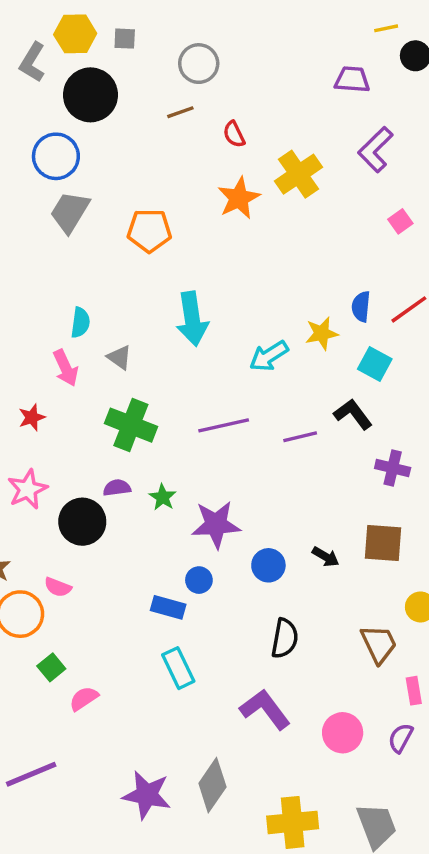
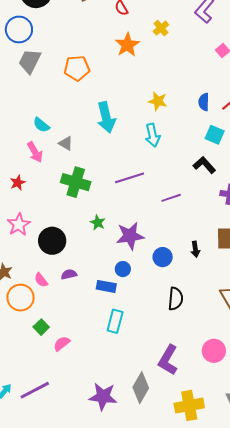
yellow cross: (299, 174) -> (161, 28), size x0.6
cyan semicircle: (80, 322) -> (41, 125), turned 126
yellow star: (322, 333) -> (158, 101), moved, turned 30
cyan arrow: (269, 356) -> (153, 135), turned -65
purple line: (300, 437) -> (171, 198), moved
purple semicircle: (117, 488) -> (69, 274), moved
black arrow: (326, 557) -> (195, 249), turned 56
pink semicircle: (58, 587) -> (41, 280), turned 35
cyan rectangle: (178, 668) -> (115, 321), turned 45
purple L-shape: (265, 709) -> (168, 360), moved, turned -108

